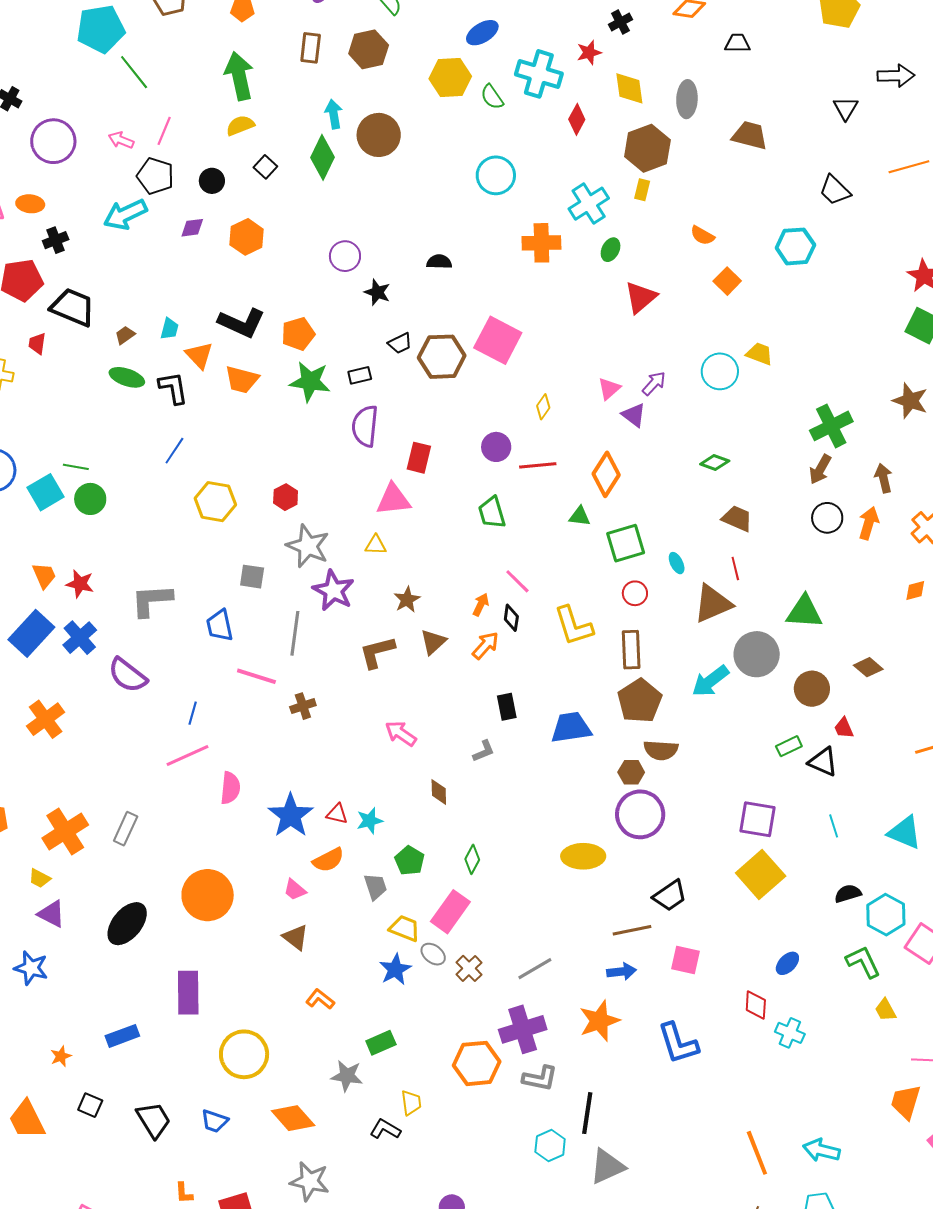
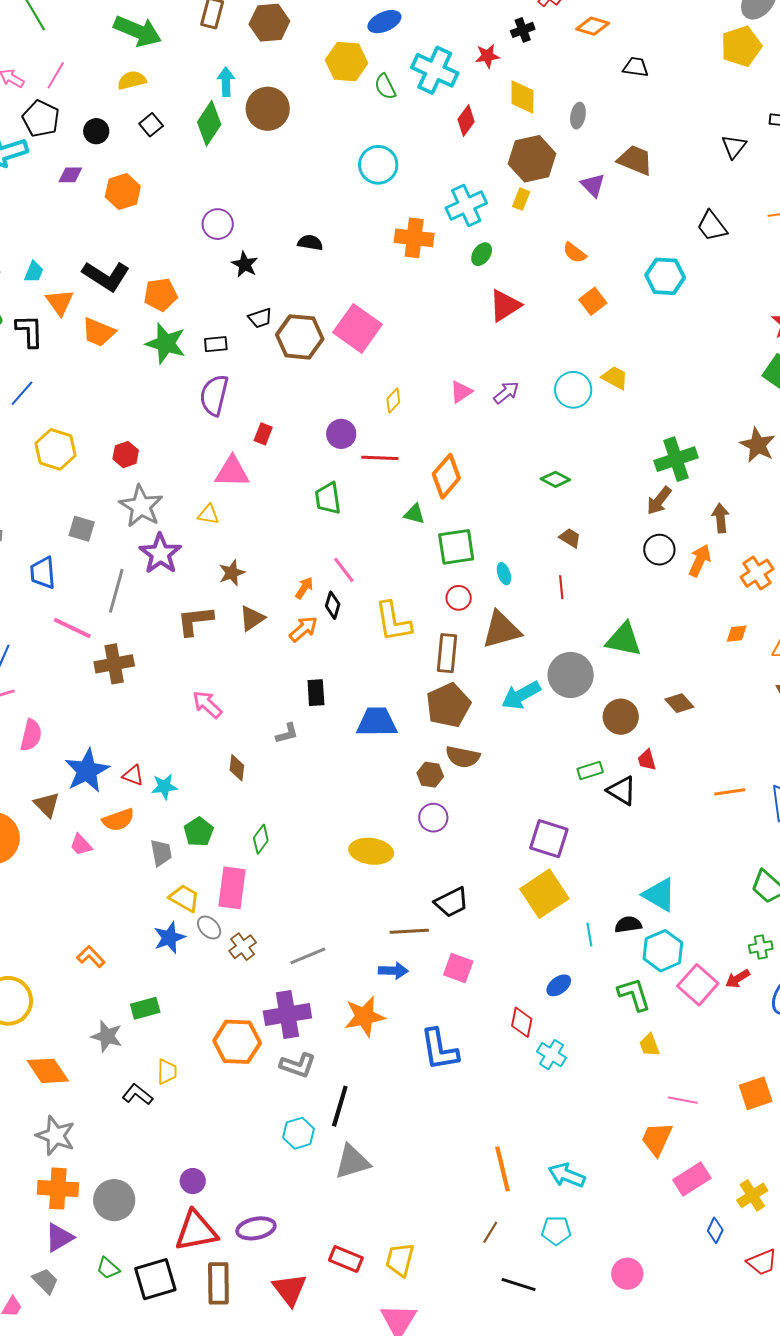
green arrow: (239, 76) -> (138, 31), turned 117
gray ellipse: (687, 99) -> (578, 116), size x0.7
purple triangle: (634, 415) -> (593, 185), moved
red rectangle: (419, 458) -> (263, 434), size x0.7
brown trapezoid: (737, 519) -> (570, 538), size x0.7
brown triangle: (713, 604) -> (501, 630), moved
brown cross: (303, 706) -> (114, 664), size x1.5
purple circle: (640, 814) -> (433, 818), size x0.6
cyan line: (834, 826) -> (589, 935), moved
cyan triangle: (905, 832) -> (659, 895), moved
pink rectangle: (450, 912) -> (232, 888), turned -36
brown triangle: (296, 937) -> (47, 805), moved

